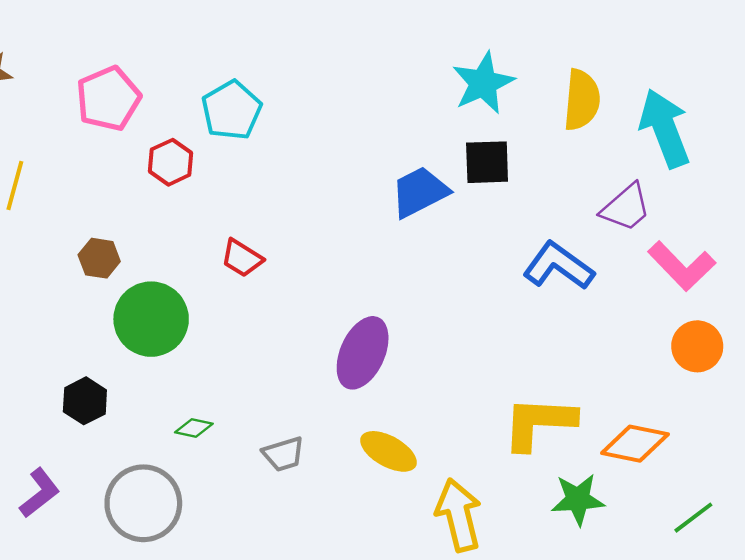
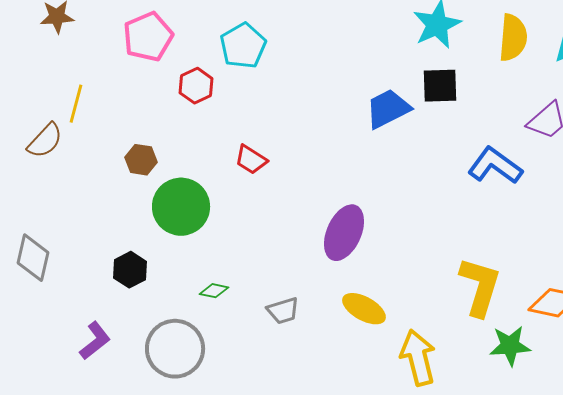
yellow L-shape: (539, 423) -> (480, 287), turned 104

